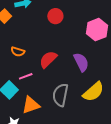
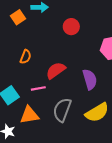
orange semicircle: (18, 52) -> (25, 57), turned -96
pink line: (26, 76) -> (38, 88), moved

